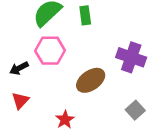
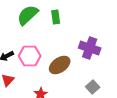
pink hexagon: (50, 51) -> (30, 56), moved

